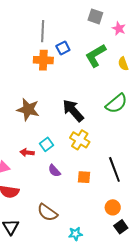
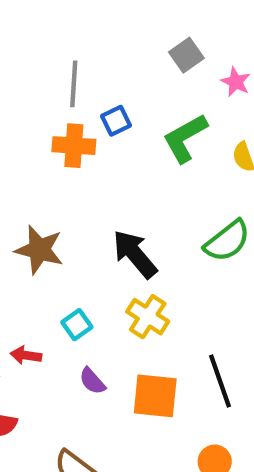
gray square: (95, 16) -> (186, 55), turned 35
red arrow: (27, 152) -> (26, 355), moved
orange square: (84, 177) -> (155, 396), size x1.6

